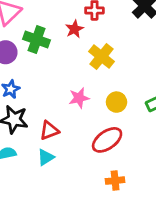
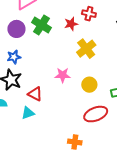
red triangle: (49, 130) -> (35, 94), turned 35
red ellipse: (107, 140) -> (96, 114), moved

